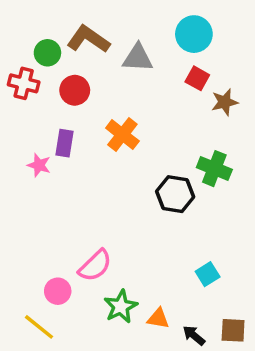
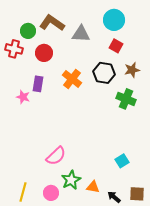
brown star: (225, 102) -> (132, 70), moved
black hexagon: (175, 194) -> (104, 73), moved
pink circle: (58, 291) -> (51, 193), moved
yellow line: (39, 327) -> (23, 192), turned 66

